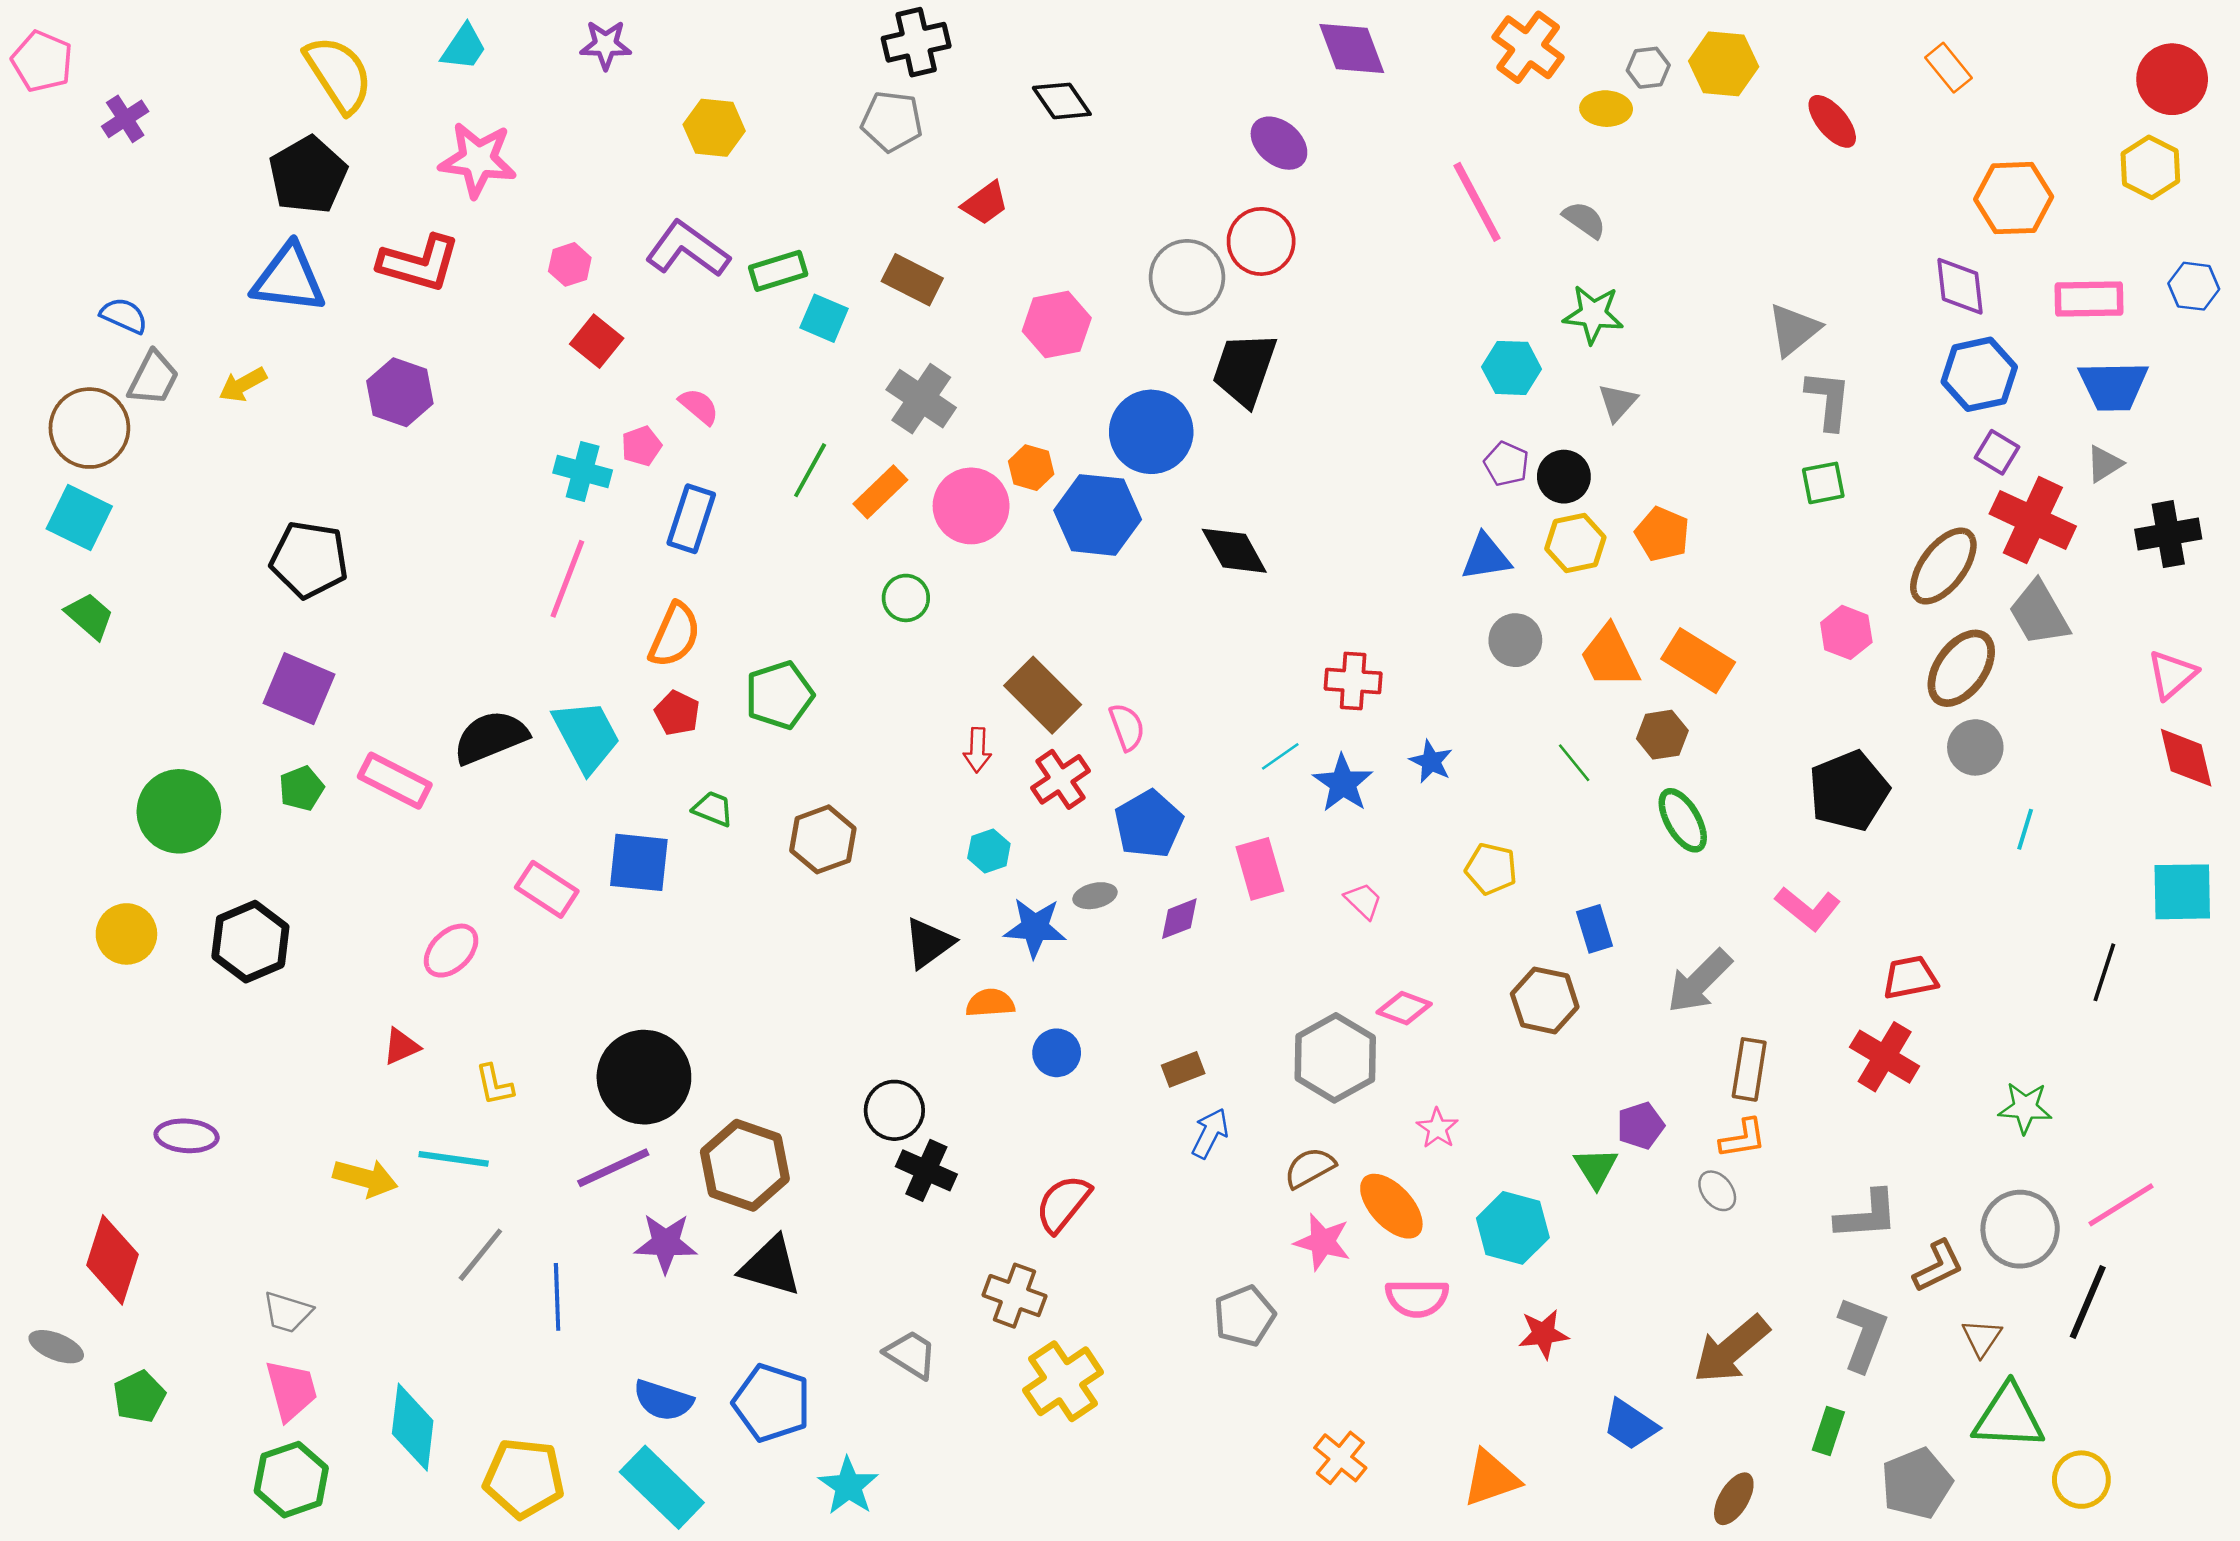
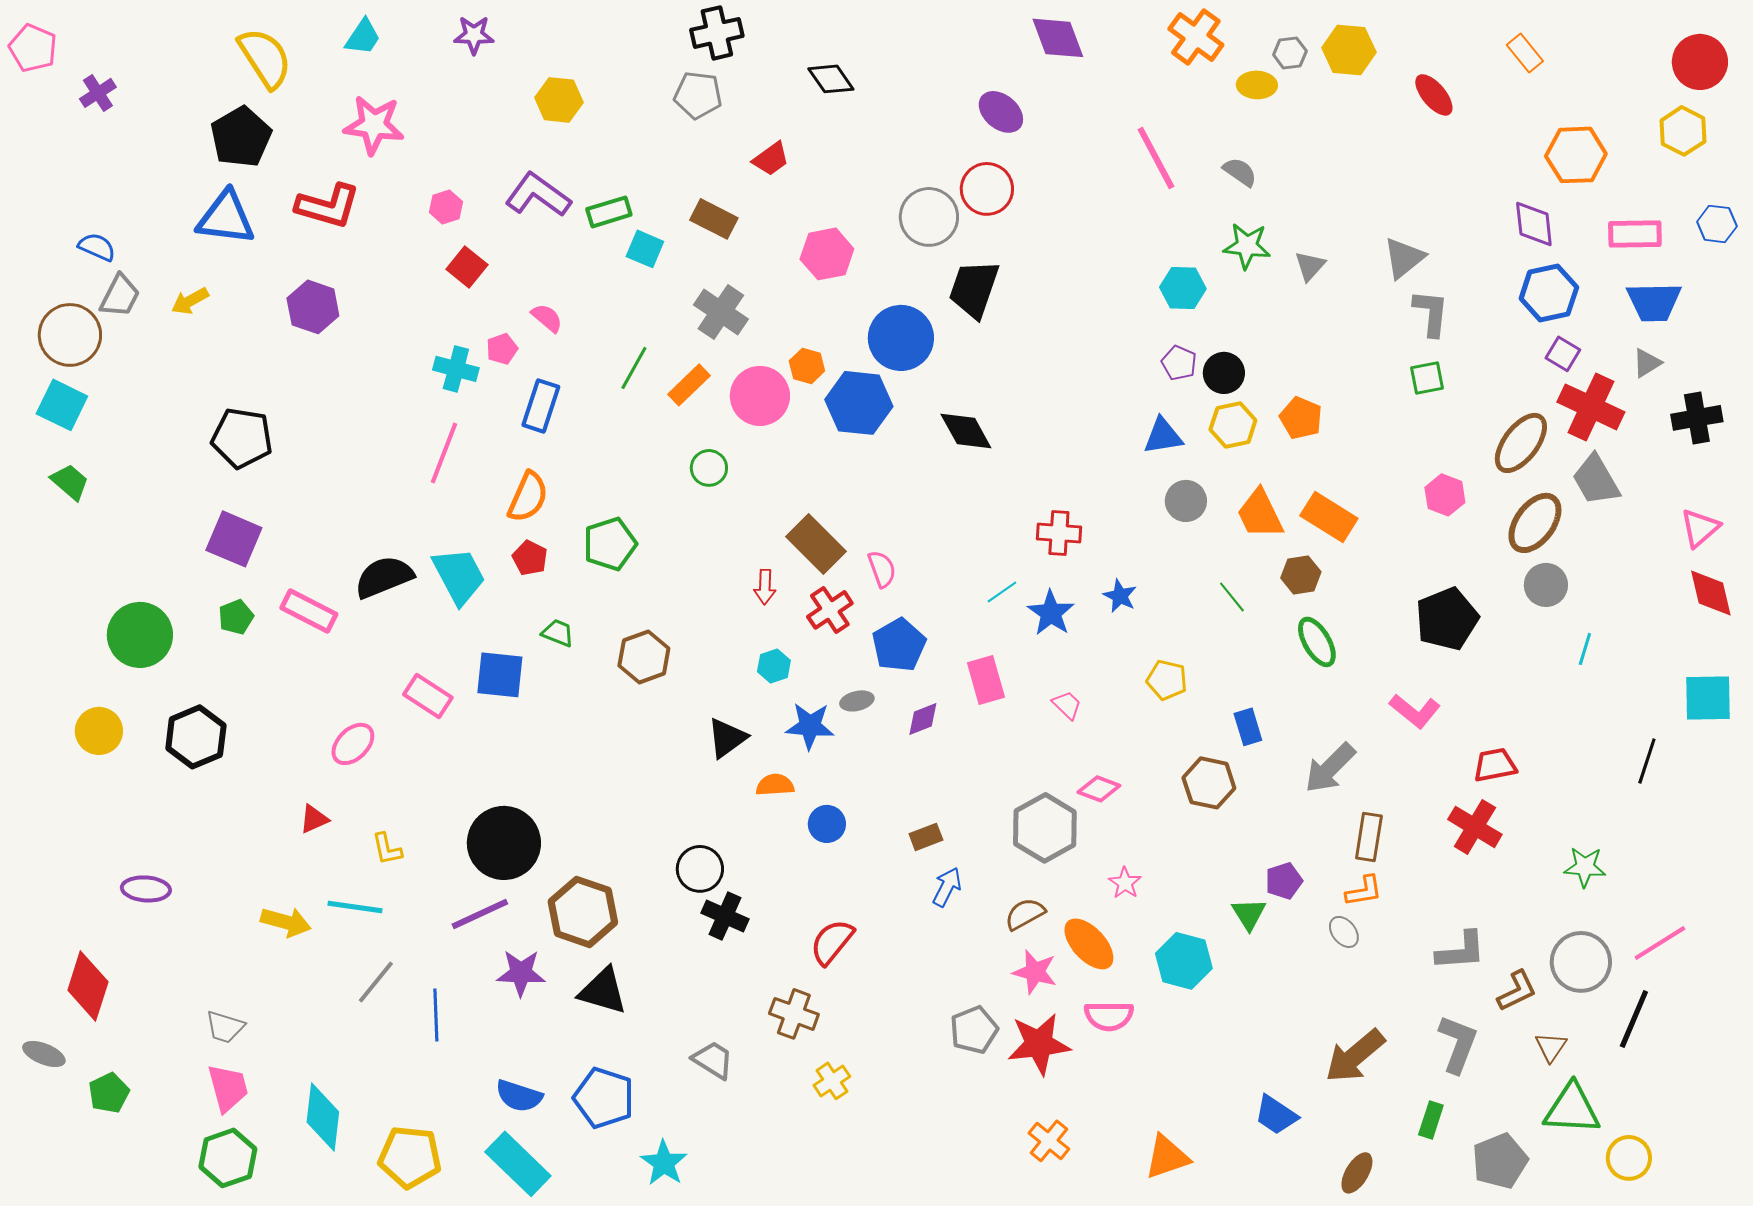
gray triangle: (1618, 402) -> (1310, 266), moved
red star: (1543, 1334) -> (1039, 1044), moved, size x1.6
yellow cross: (1063, 1381) -> (832, 1081), size x0.6

